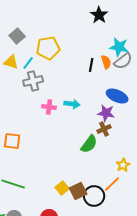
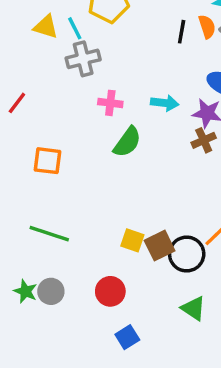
cyan line: (28, 63) -> (75, 28), turned -64
cyan arrow: (72, 104) -> (165, 103), moved
green semicircle: (89, 144) -> (127, 142), moved
yellow square: (62, 188) -> (132, 240), turned -32

